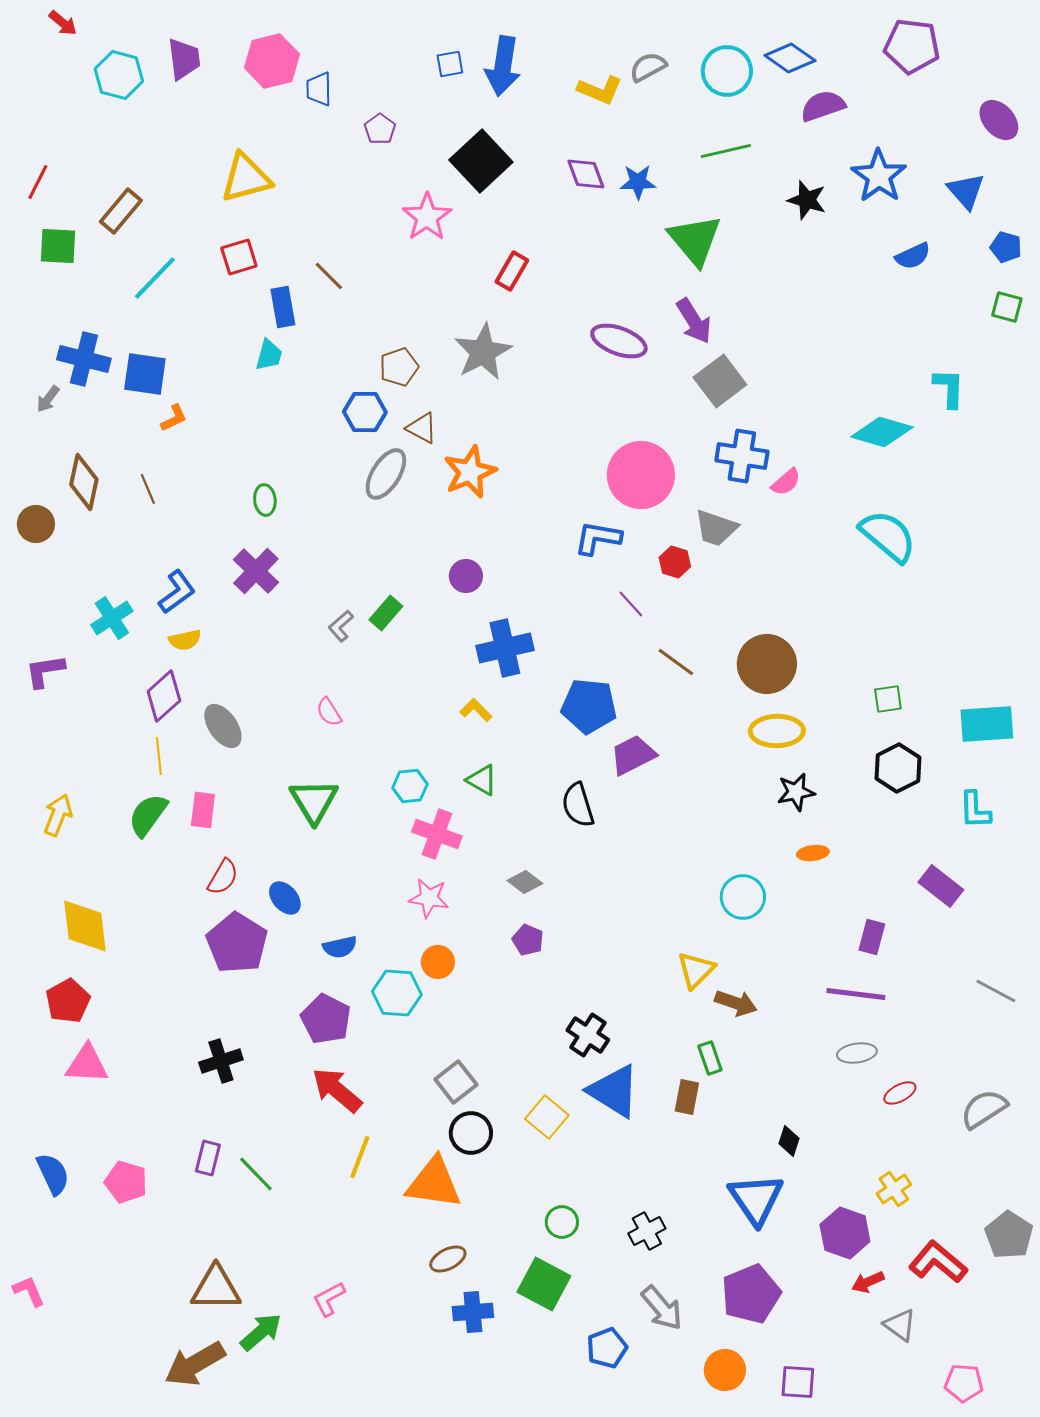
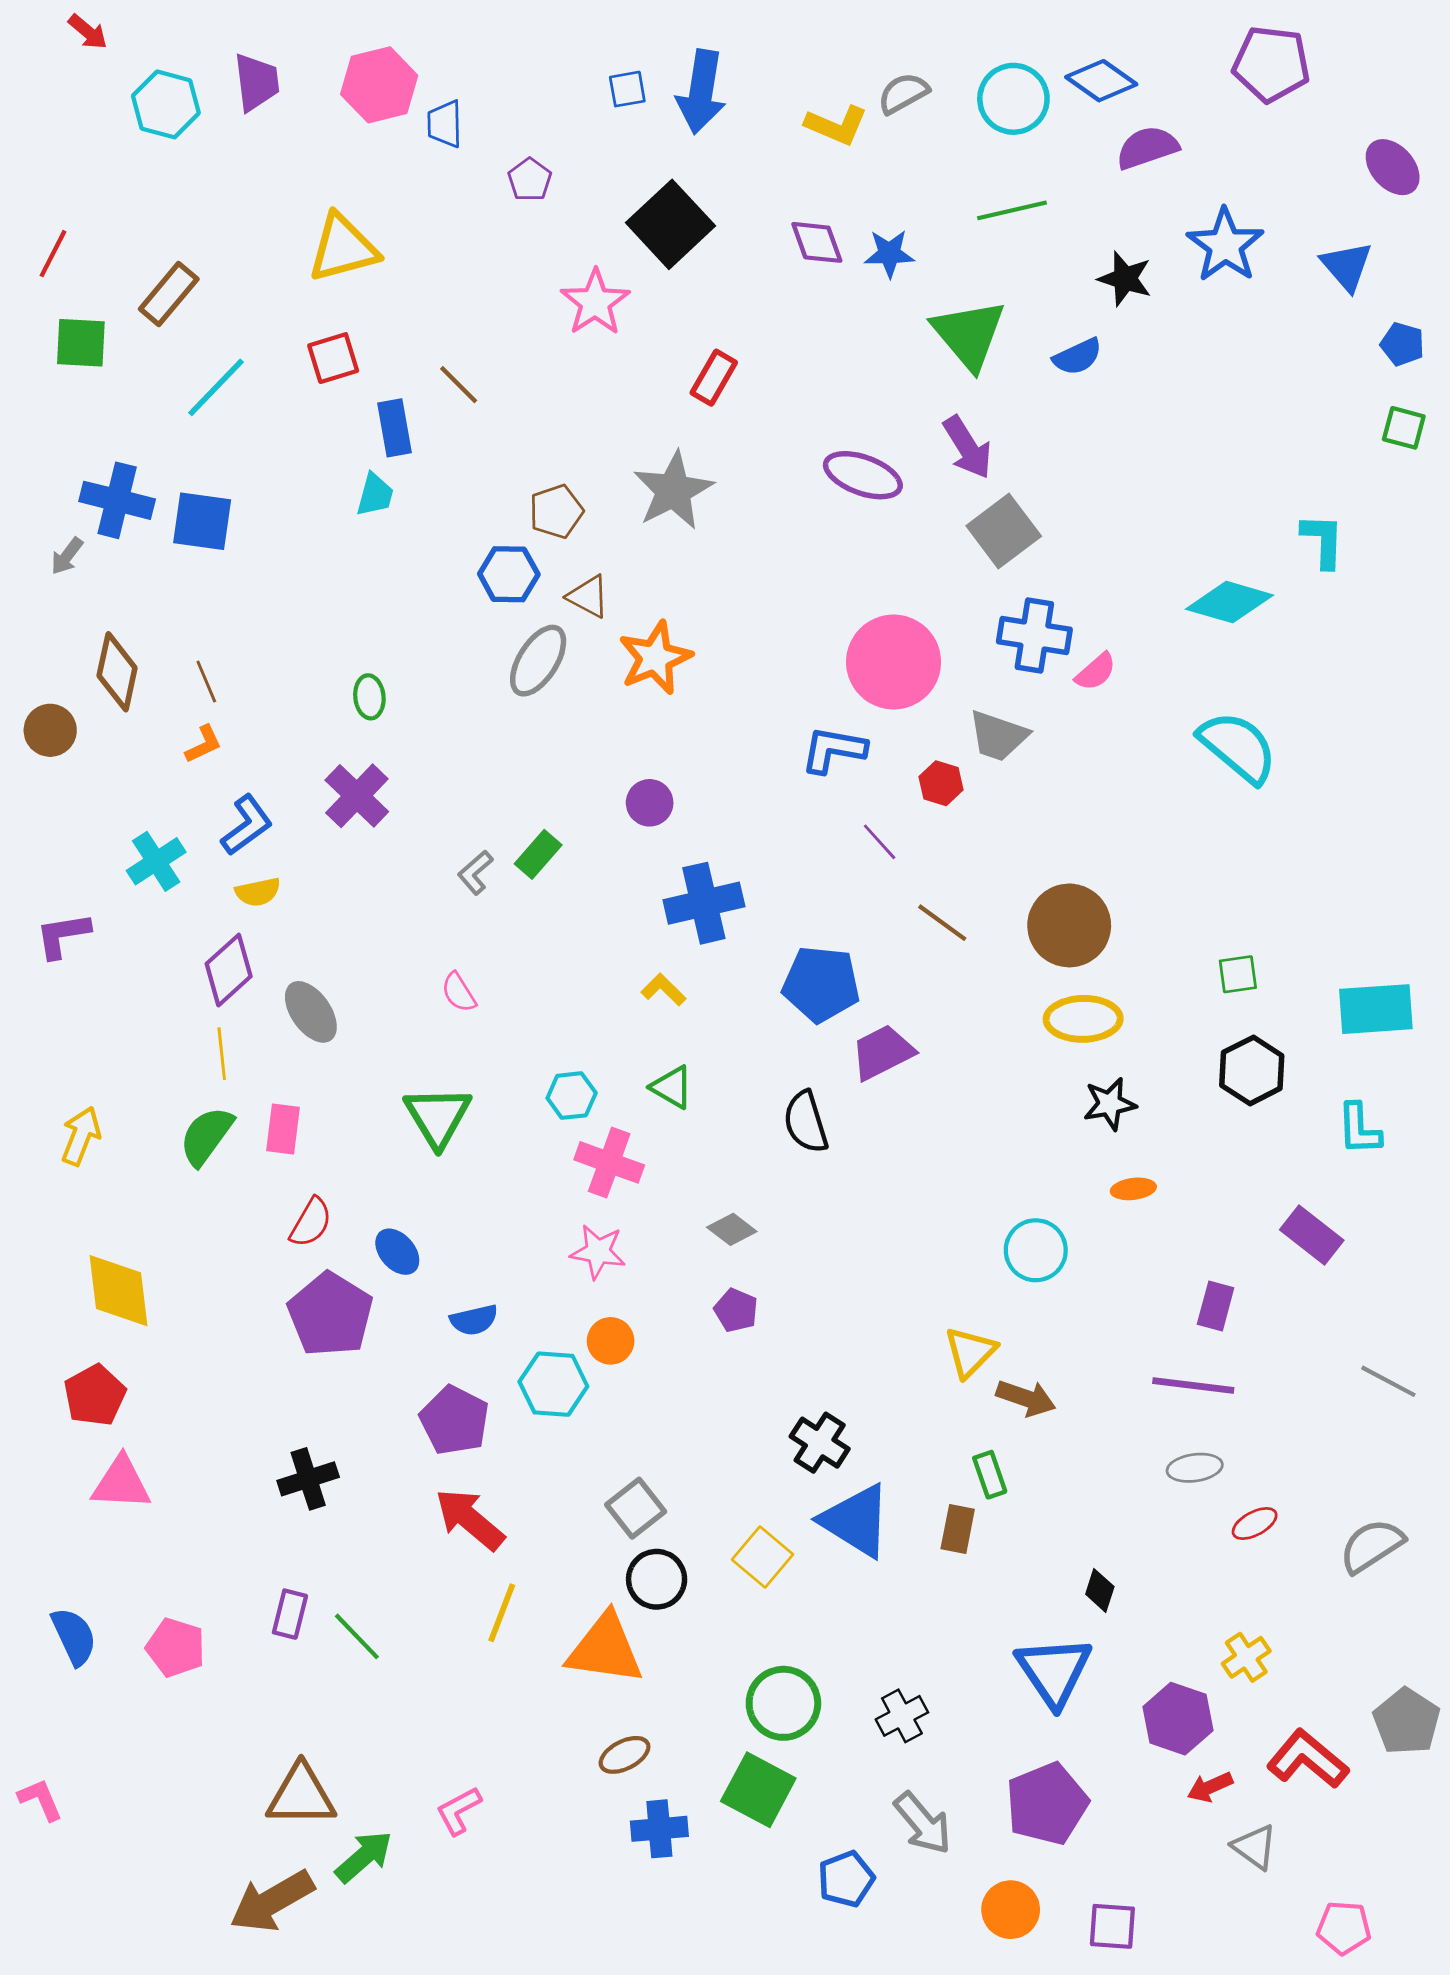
blue semicircle: (913, 256) -> (1078, 357), moved
orange L-shape: (174, 418) -> (204, 744), moved
green circle: (562, 1222) -> (783, 1703), size x1.6

